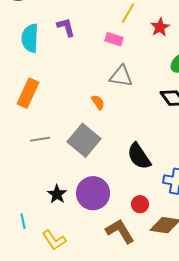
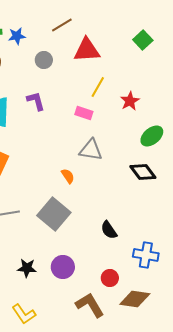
black semicircle: (139, 156) -> (109, 230), size x0.7
purple circle: (93, 193) -> (63, 267), size x0.7
black star: (57, 194) -> (27, 268), turned -30

